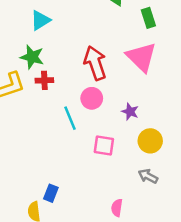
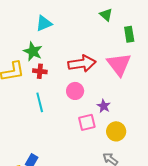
red arrow: (95, 63) -> (82, 64), turned 92
cyan line: (70, 118) -> (40, 102), moved
pink square: (104, 145) -> (87, 122), moved, turned -30

